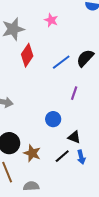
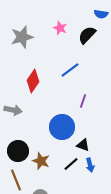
red diamond: (27, 55) -> (33, 81), moved
black semicircle: (85, 58) -> (87, 35), moved
blue circle: (53, 119) -> (62, 127), size x1.6

